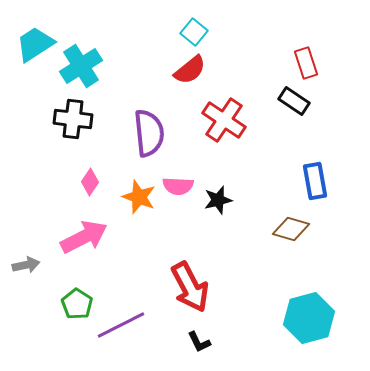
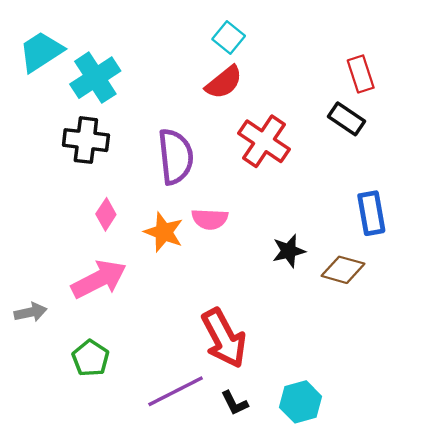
black star: (218, 200) -> (289, 251), moved
cyan hexagon: (309, 318) -> (301, 402), moved, size x0.7
purple line: (121, 325) -> (176, 391), moved

